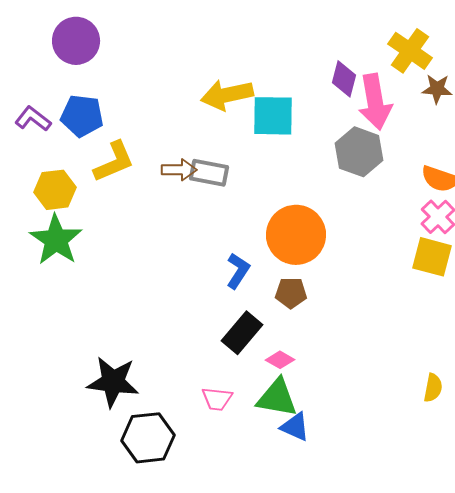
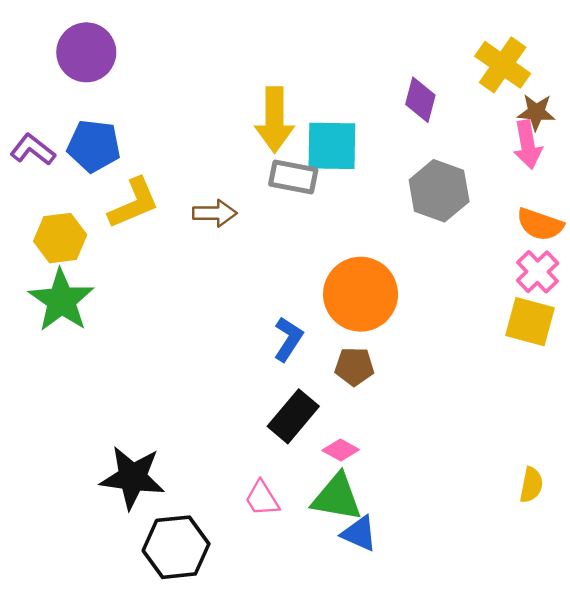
yellow arrow: (227, 95) -> (275, 120), turned -78
pink arrow: (375, 102) -> (528, 145), moved, size x0.7
gray rectangle: (209, 173) -> (293, 177), moved
pink trapezoid: (217, 399) -> (262, 499), turned 52

